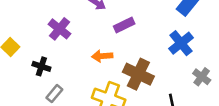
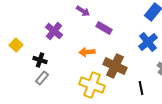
purple rectangle: (124, 25) -> (104, 28), turned 56
gray rectangle: (54, 94) -> (42, 78), moved

